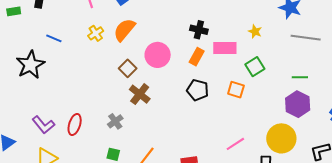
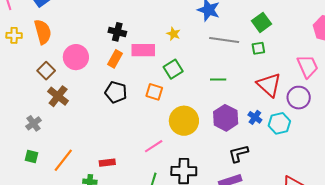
orange semicircle: (124, 30) -> (43, 32), turned 125
yellow cross: (96, 33) -> (14, 35), turned 35
purple hexagon: (298, 104) -> (226, 118), moved
yellow circle: (281, 138) -> (184, 121), moved

